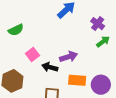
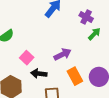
black arrow: (50, 67) -> (39, 74), moved
orange rectangle: (77, 80) -> (75, 76), turned 66

